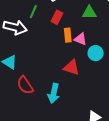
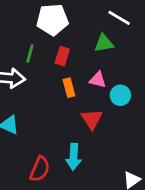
orange rectangle: (68, 35) -> (69, 88), moved
red triangle: (71, 67) -> (92, 119), turned 48
red semicircle: (25, 85) -> (40, 169), moved, turned -114

